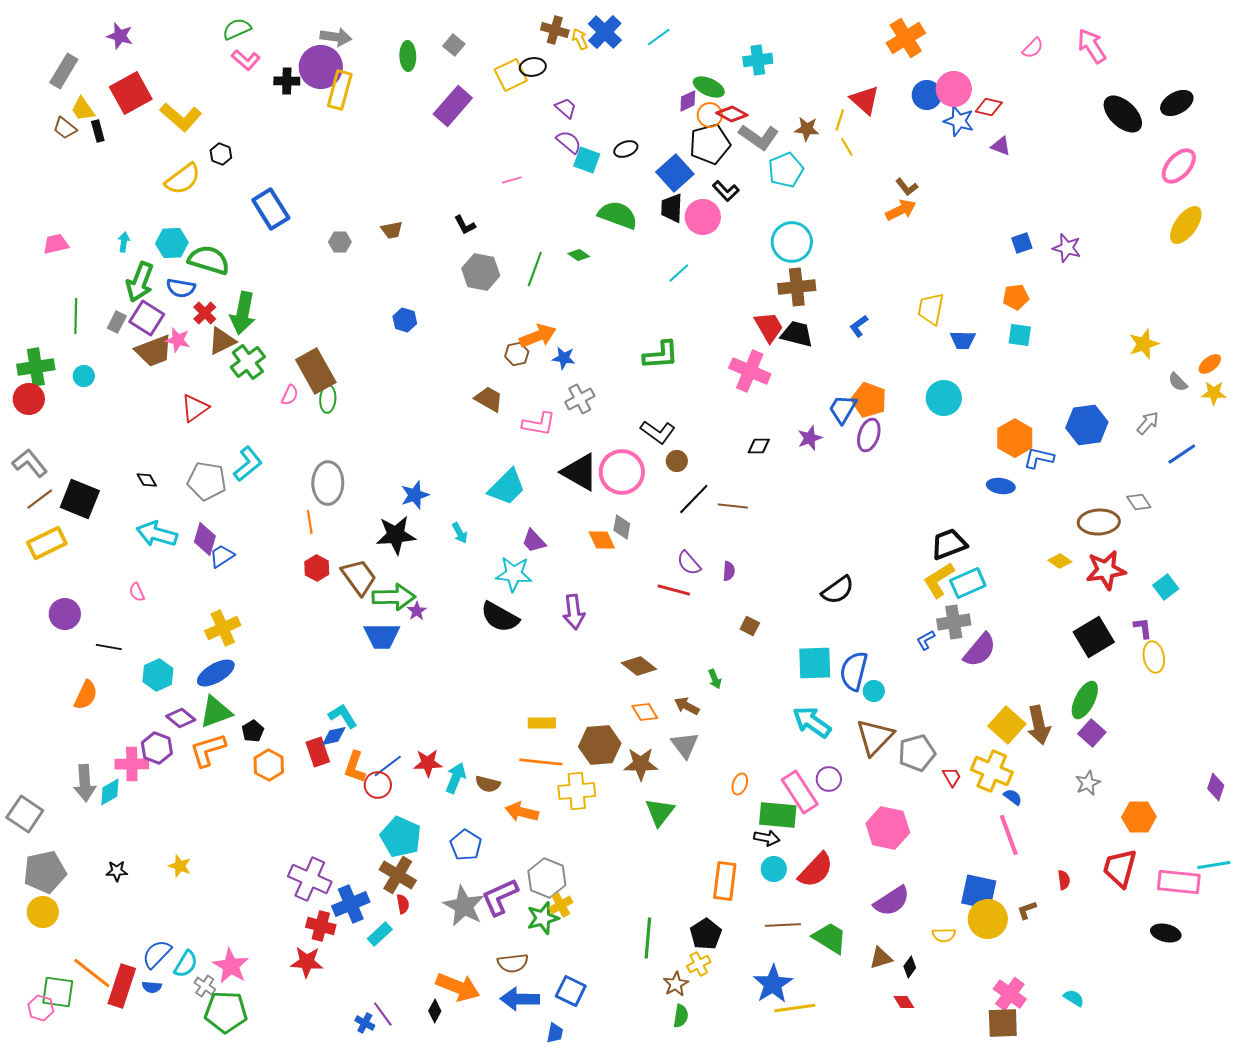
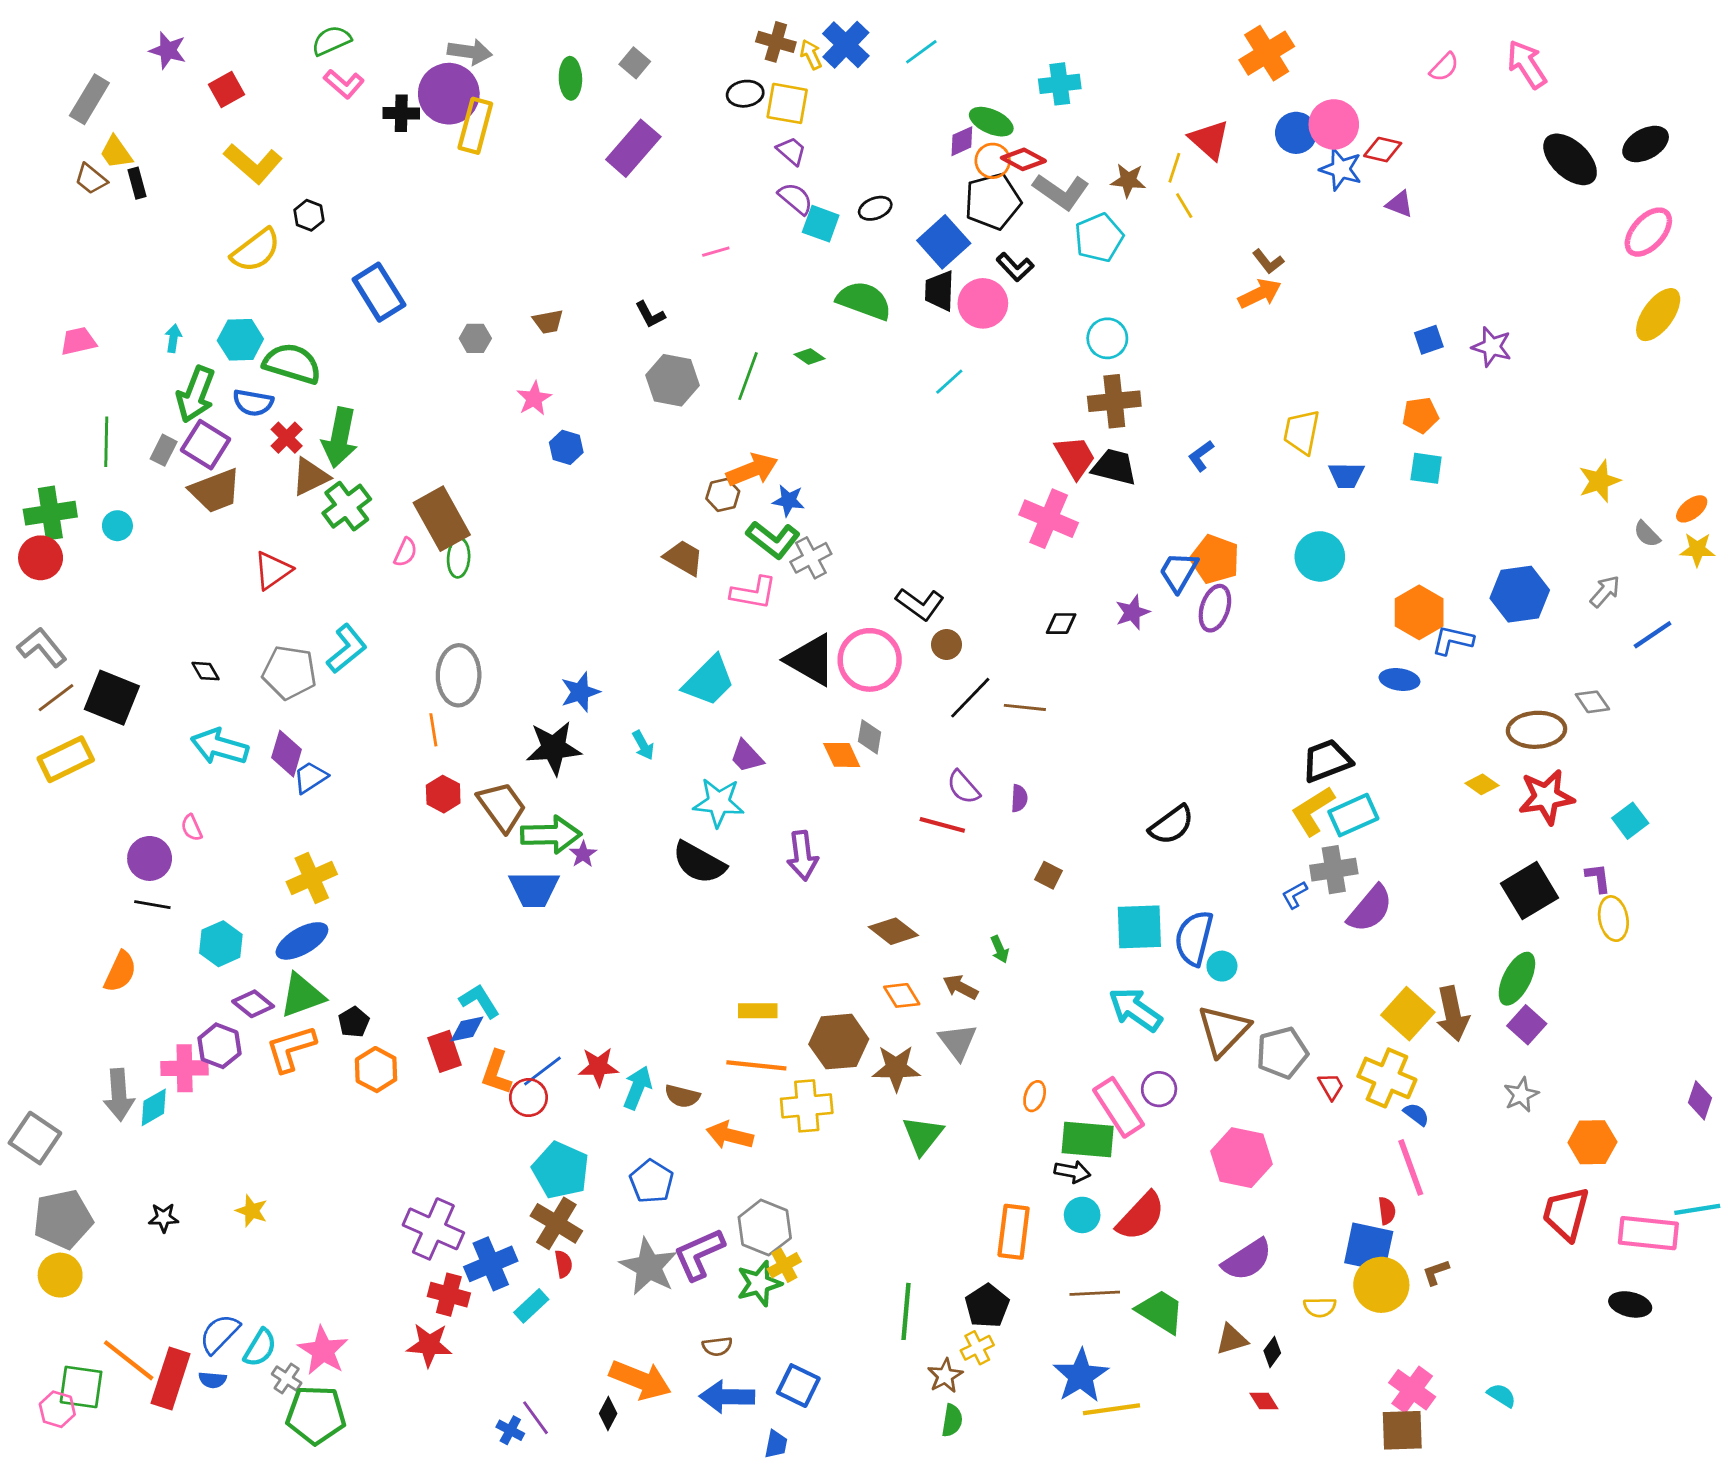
yellow square: (511, 75) -> (787, 103), moved, turned 36
red square: (131, 93) -> (226, 89), moved, size x0.6
cyan circle: (792, 242) -> (1107, 338), size x0.7
pink star: (178, 340) -> (534, 398), moved, turned 30
green L-shape: (661, 355) -> (773, 540), moved, turned 42
purple circle: (65, 614) -> (150, 858), moved
red semicircle: (1064, 880) -> (1387, 1211), moved
brown semicircle: (513, 963) -> (717, 1346), size x0.7

